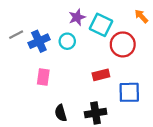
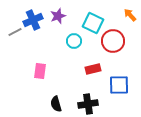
purple star: (77, 17) -> (58, 16), moved
blue cross: (39, 41) -> (33, 20), moved
cyan circle: (67, 41) -> (74, 41), moved

